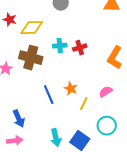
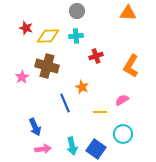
cyan cross: (60, 46) -> (76, 36), moved
orange star: (71, 89) -> (82, 87), moved
yellow line: (84, 104) -> (100, 112), turned 64
pink arrow: (15, 141) -> (43, 149), moved

